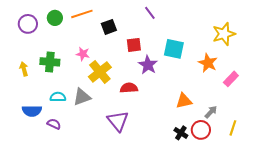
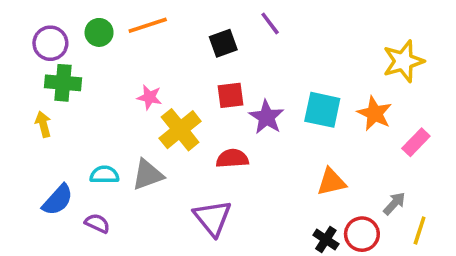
black square: (109, 27) -> (223, 43), moved
red square: (134, 45) -> (230, 95), moved
cyan square: (174, 49) -> (322, 110), moved
green cross: (50, 62) -> (63, 83), moved
blue semicircle: (32, 111) -> (58, 200), turned -48
gray arrow: (211, 112) -> (394, 203), moved

